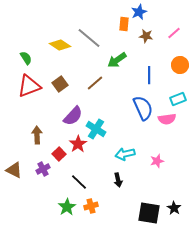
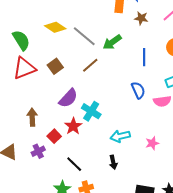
gray line: (89, 38) -> (84, 36), moved
green semicircle: (26, 58) -> (21, 40), size x1.5
blue semicircle: (143, 108) -> (138, 90), size x0.7

